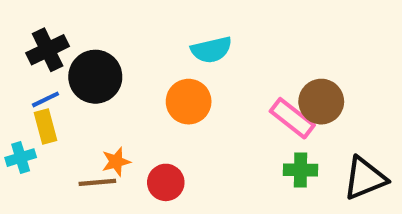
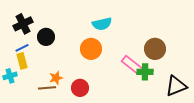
black circle: (95, 77) -> (46, 37), size x0.7
pink rectangle: (292, 118) -> (132, 65), moved
green cross: (301, 170) -> (145, 72), moved

